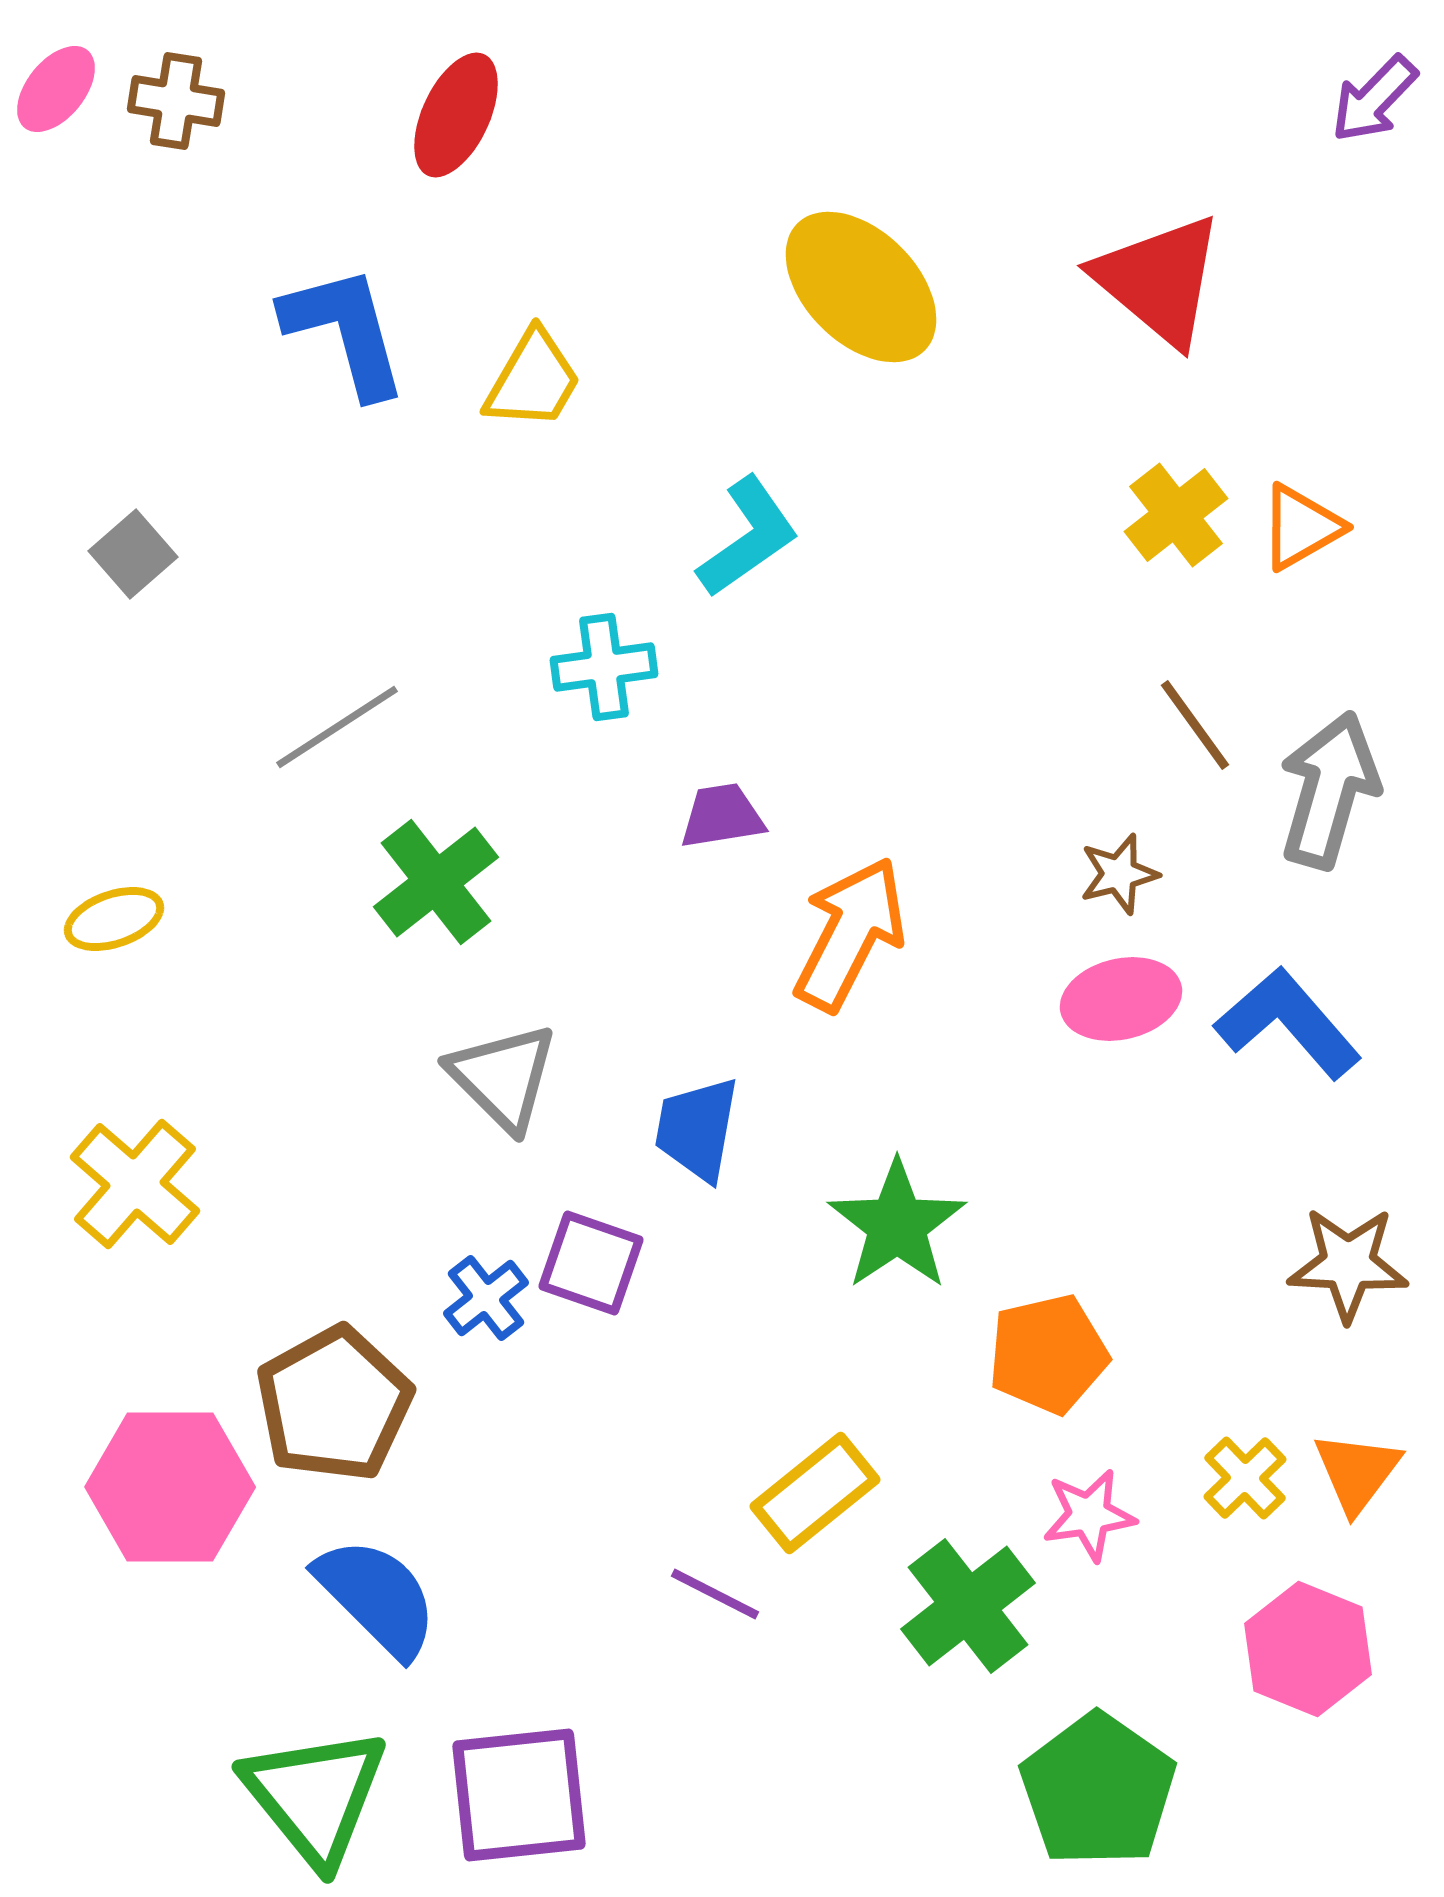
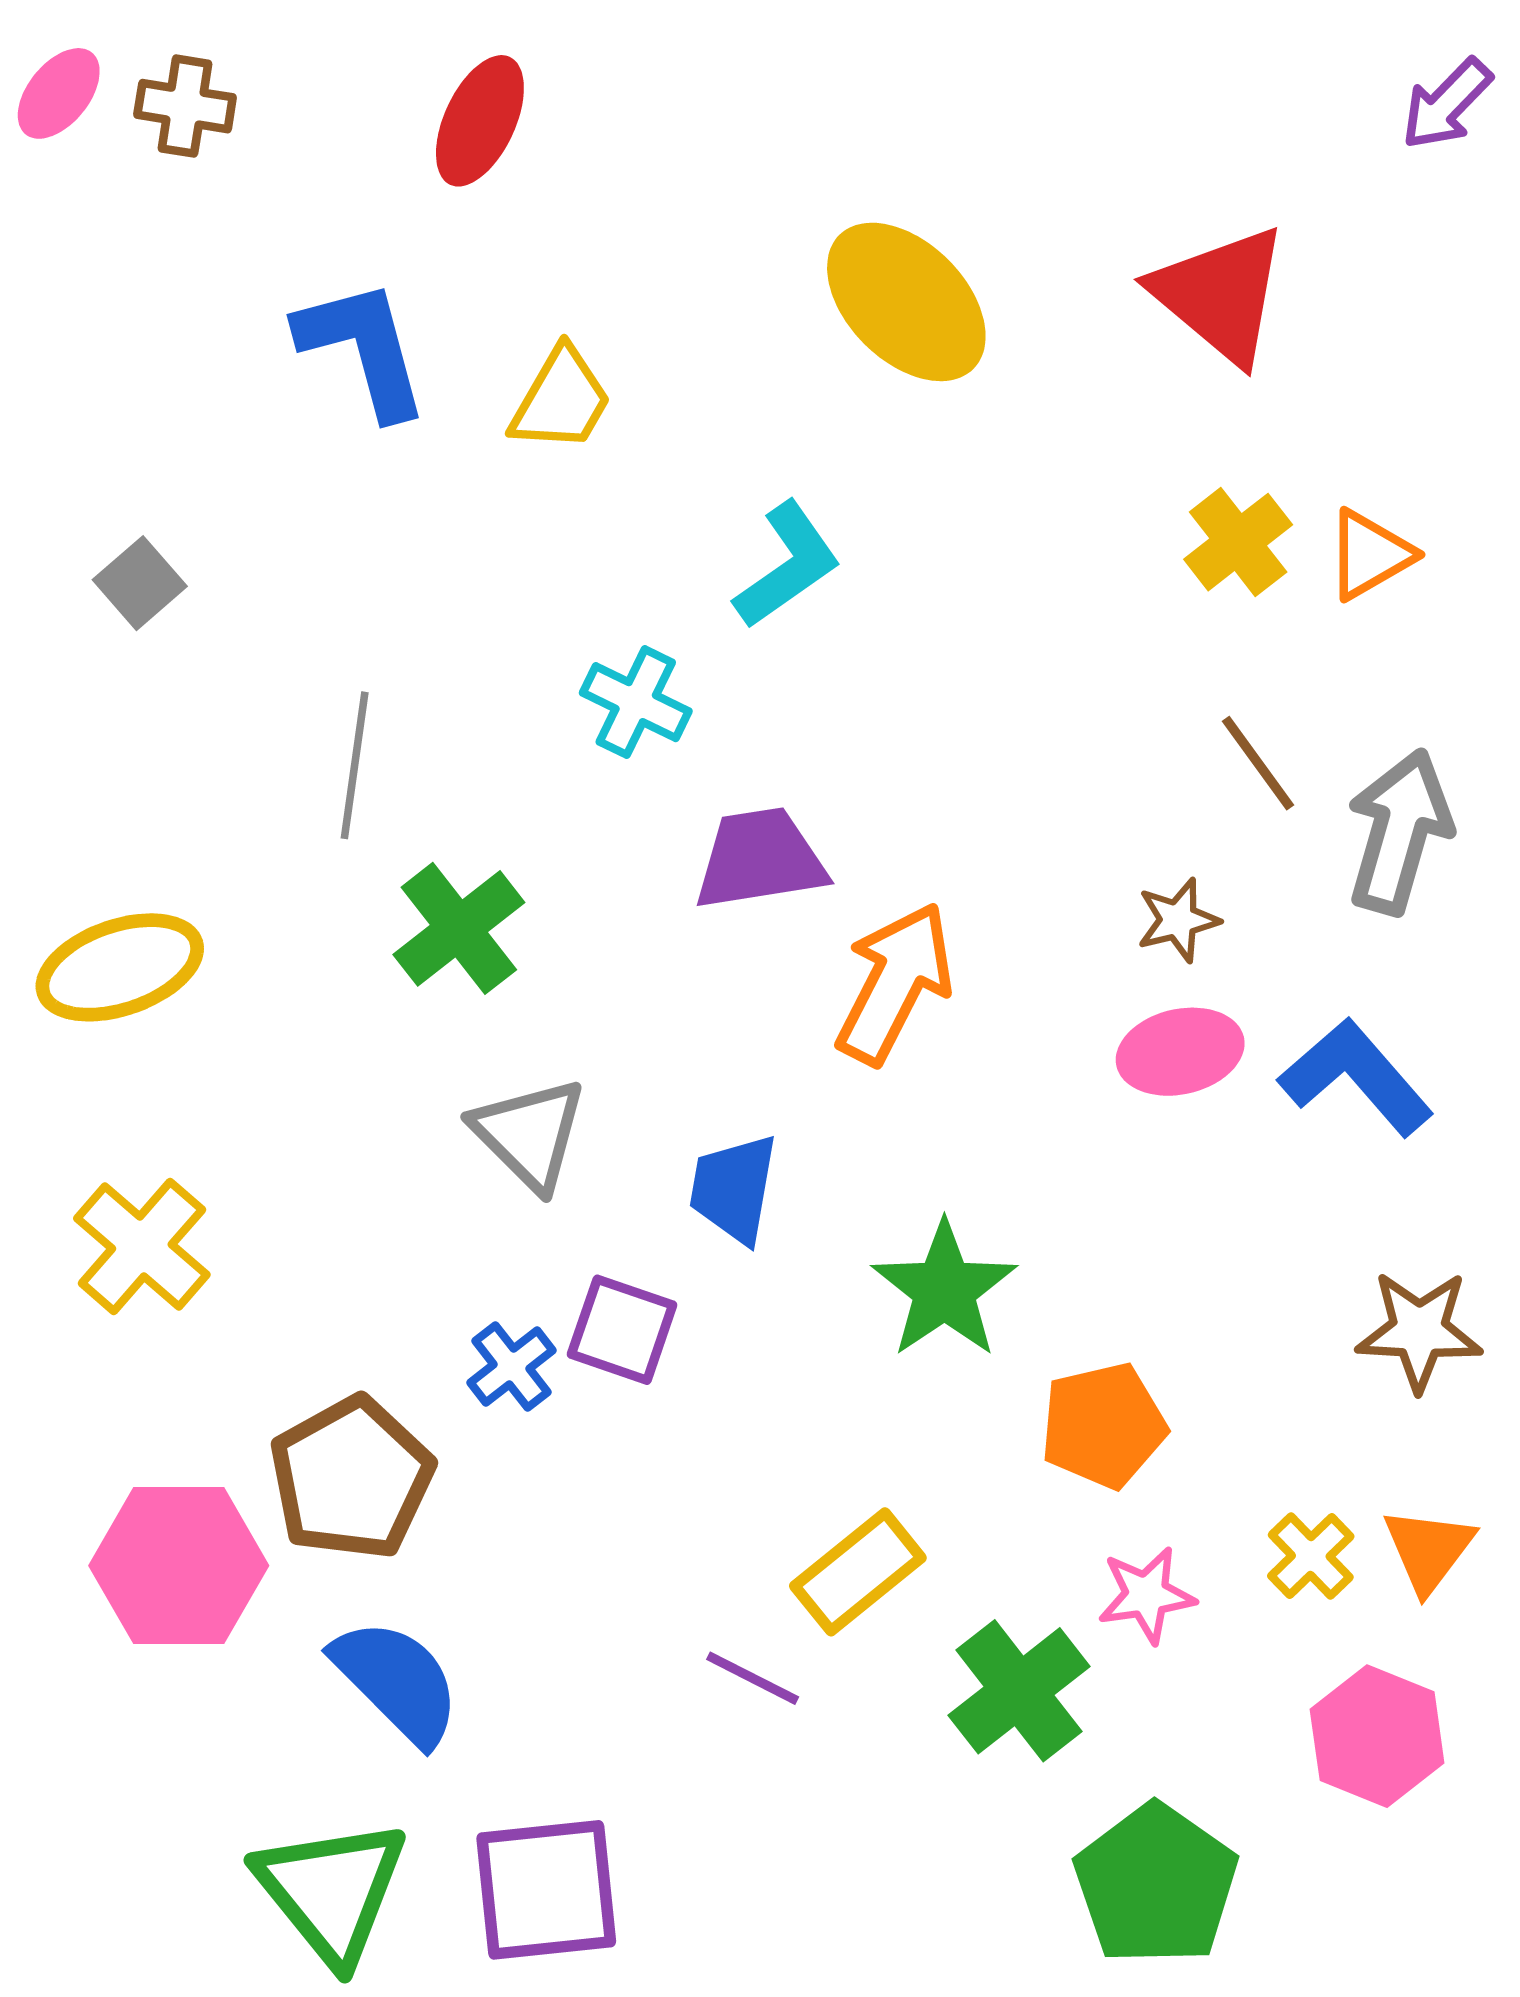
cyan cross: (604, 667) -> (636, 702), turned 34
gray line: (337, 727) -> (355, 765), turned -49
purple trapezoid: (722, 816) -> (760, 859), size x1.5
yellow ellipse: (114, 919) -> (120, 967), size x1.6

